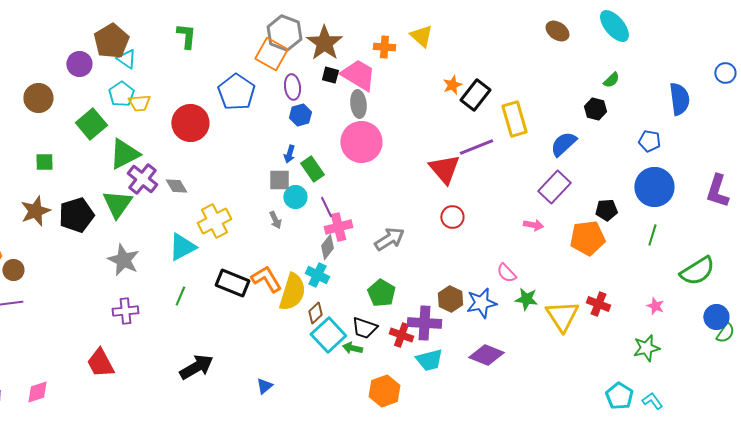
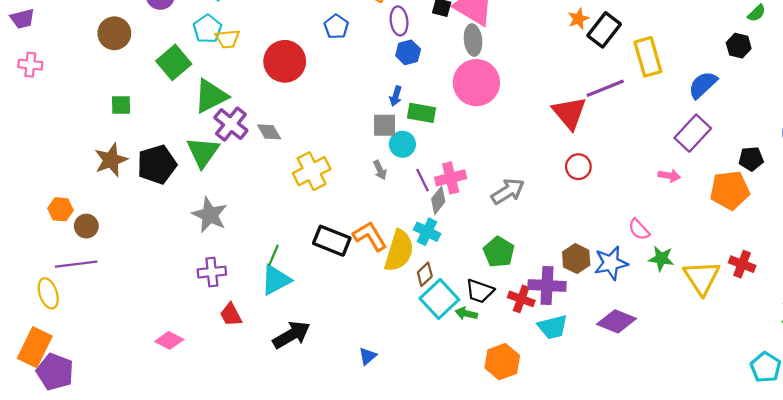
blue pentagon: (236, 92) -> (336, 27), size x0.6
green rectangle: (312, 169) -> (421, 113), turned -45
purple line: (326, 207) -> (423, 180), moved
cyan triangle: (182, 247) -> (276, 280), moved
red trapezoid: (100, 363) -> (231, 315), moved, size x0.7
pink diamond: (37, 392) -> (169, 340), moved, turned 45

